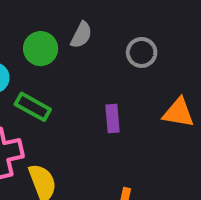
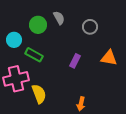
gray semicircle: (81, 35) -> (59, 18), turned -56
purple rectangle: (112, 119) -> (75, 61), turned 32

